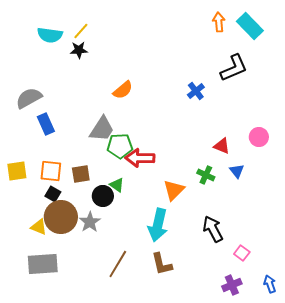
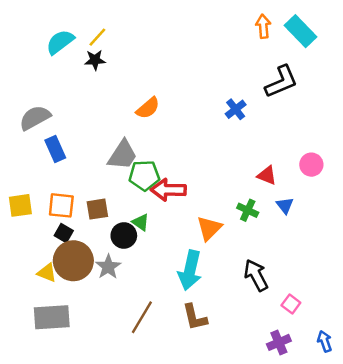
cyan semicircle: (50, 35) -> (60, 42), turned 135

